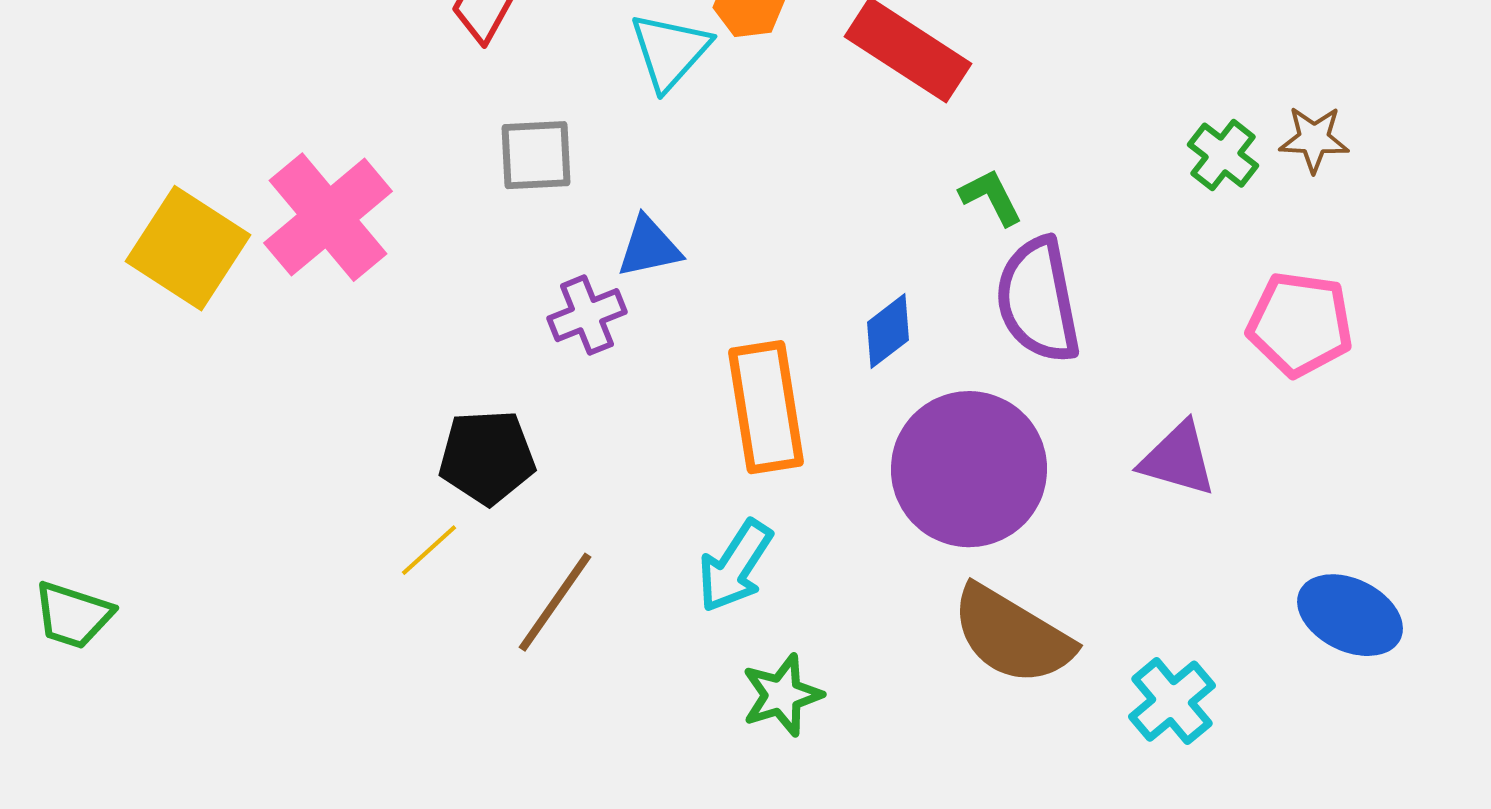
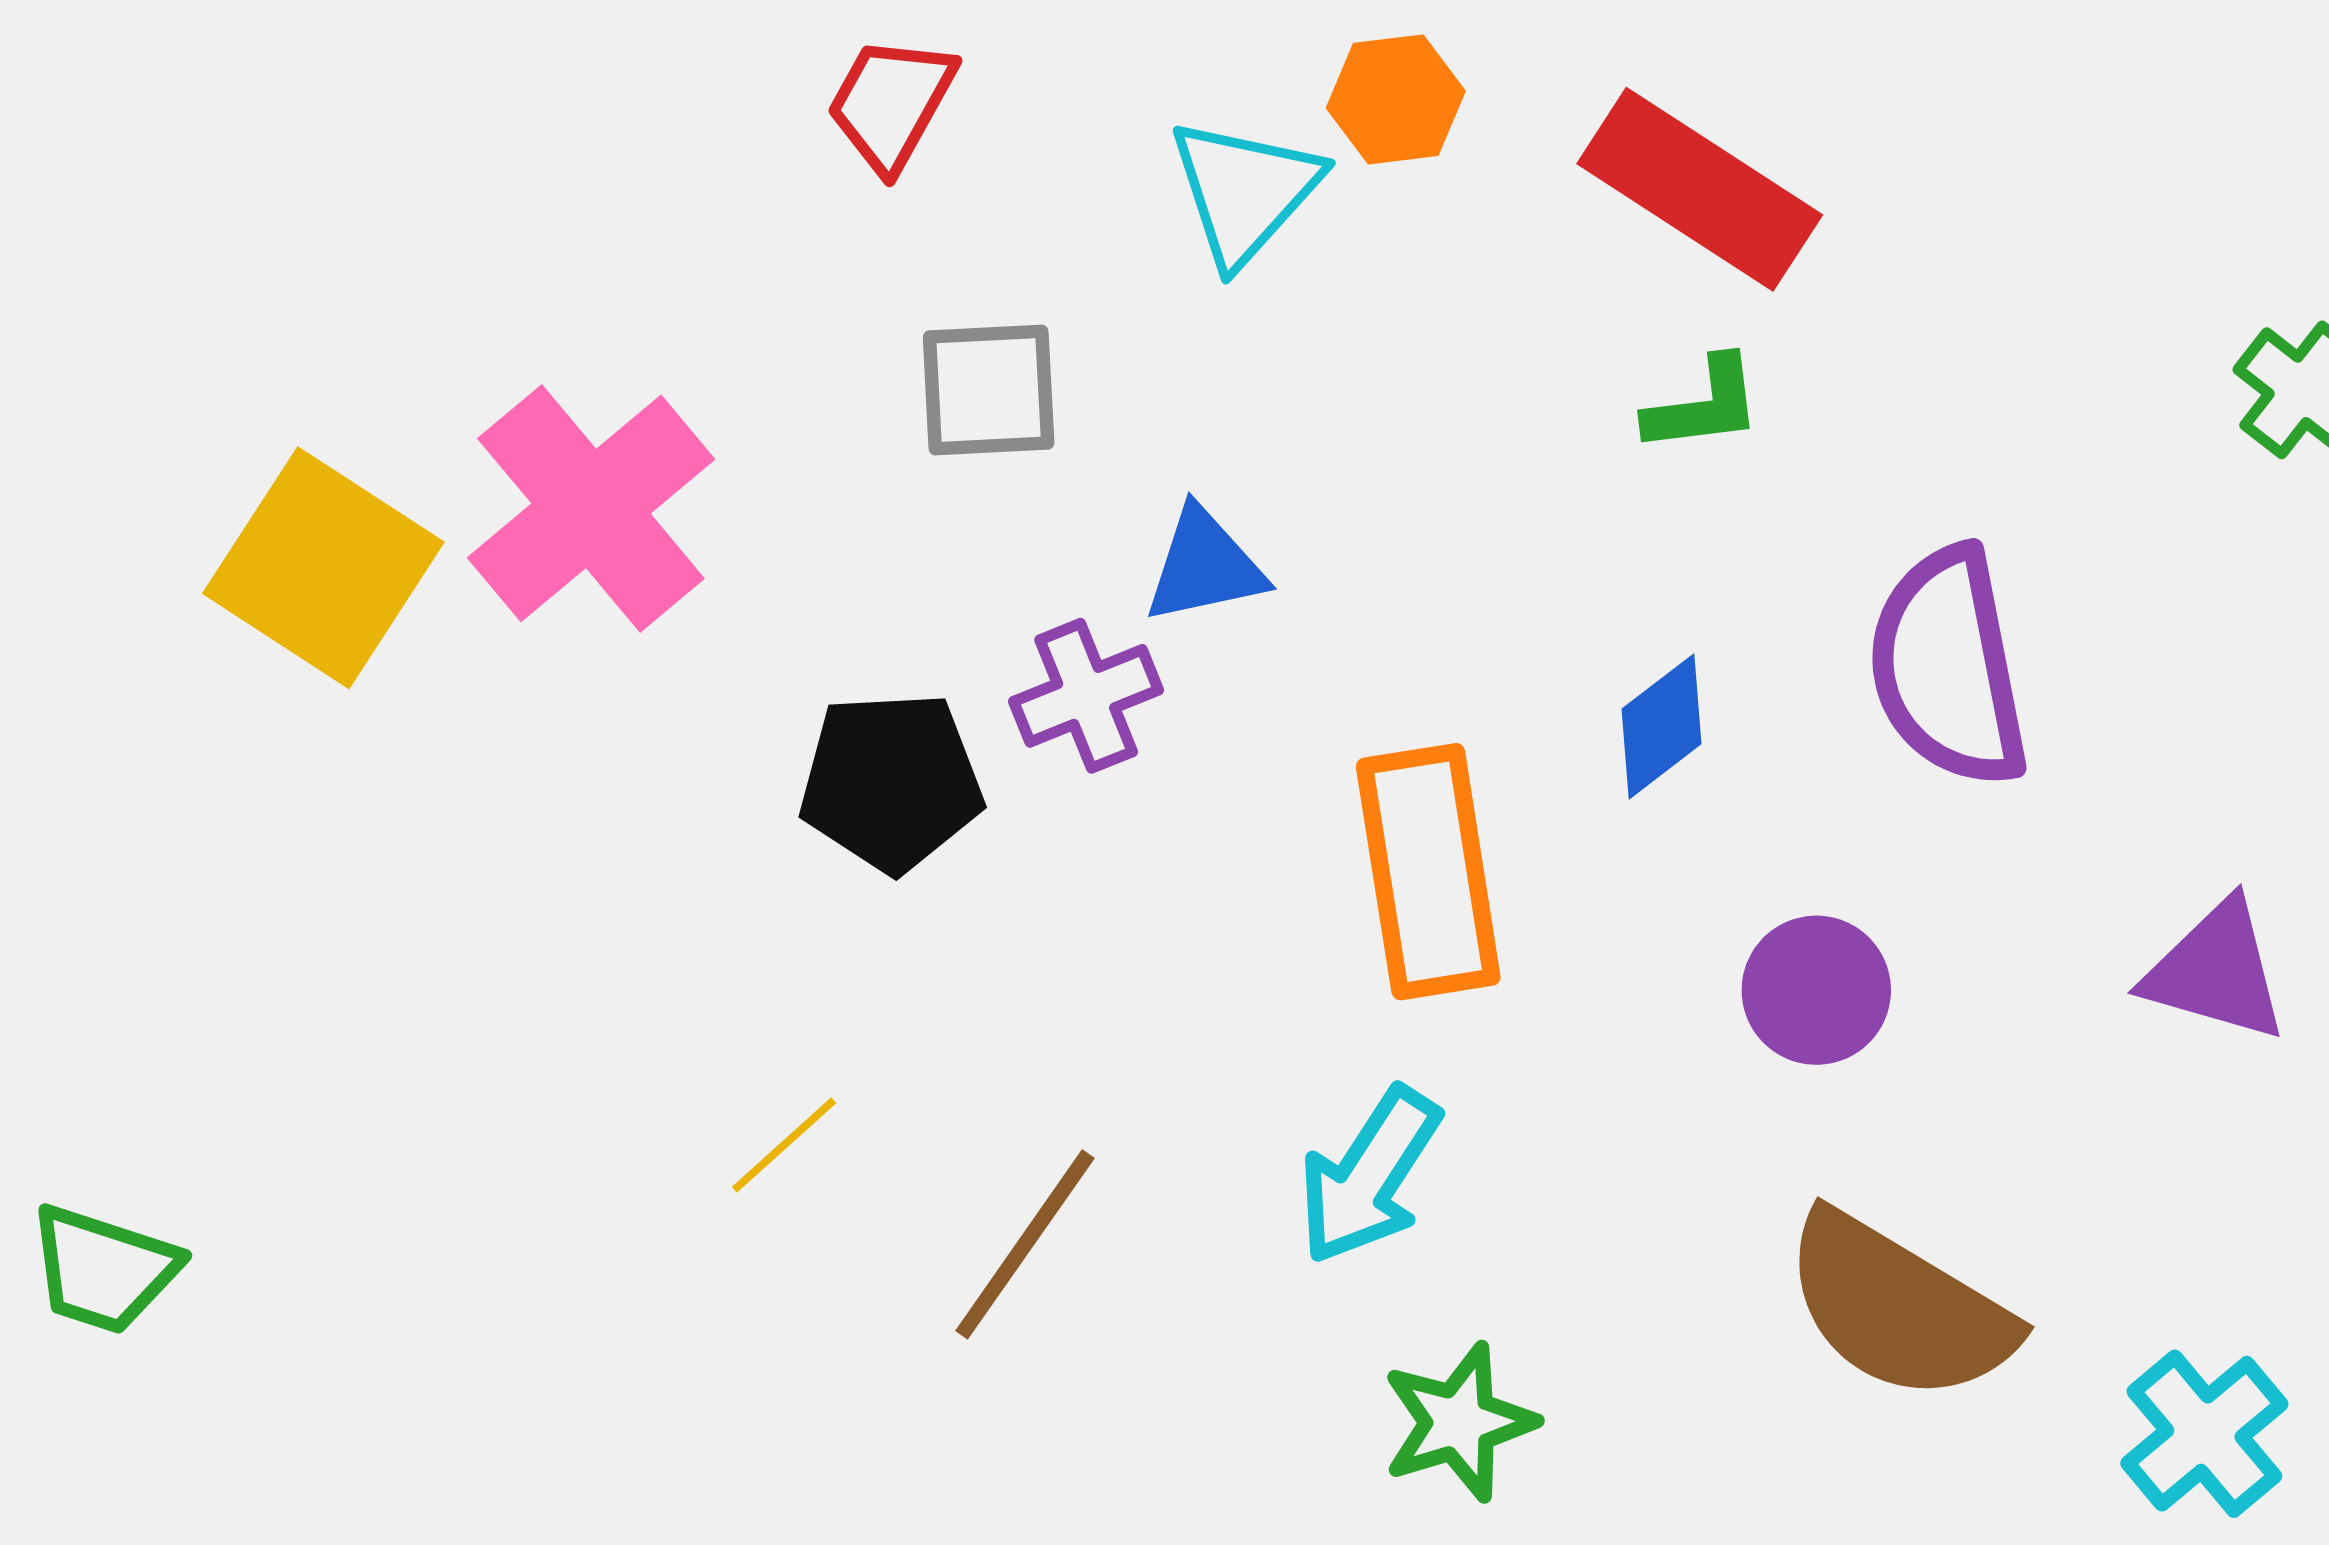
green L-shape: (991, 197) -> (1704, 405), moved, turned 110
black pentagon: (487, 457) -> (891, 782), moved
purple circle: (969, 469) -> (1816, 990), size x0.5

